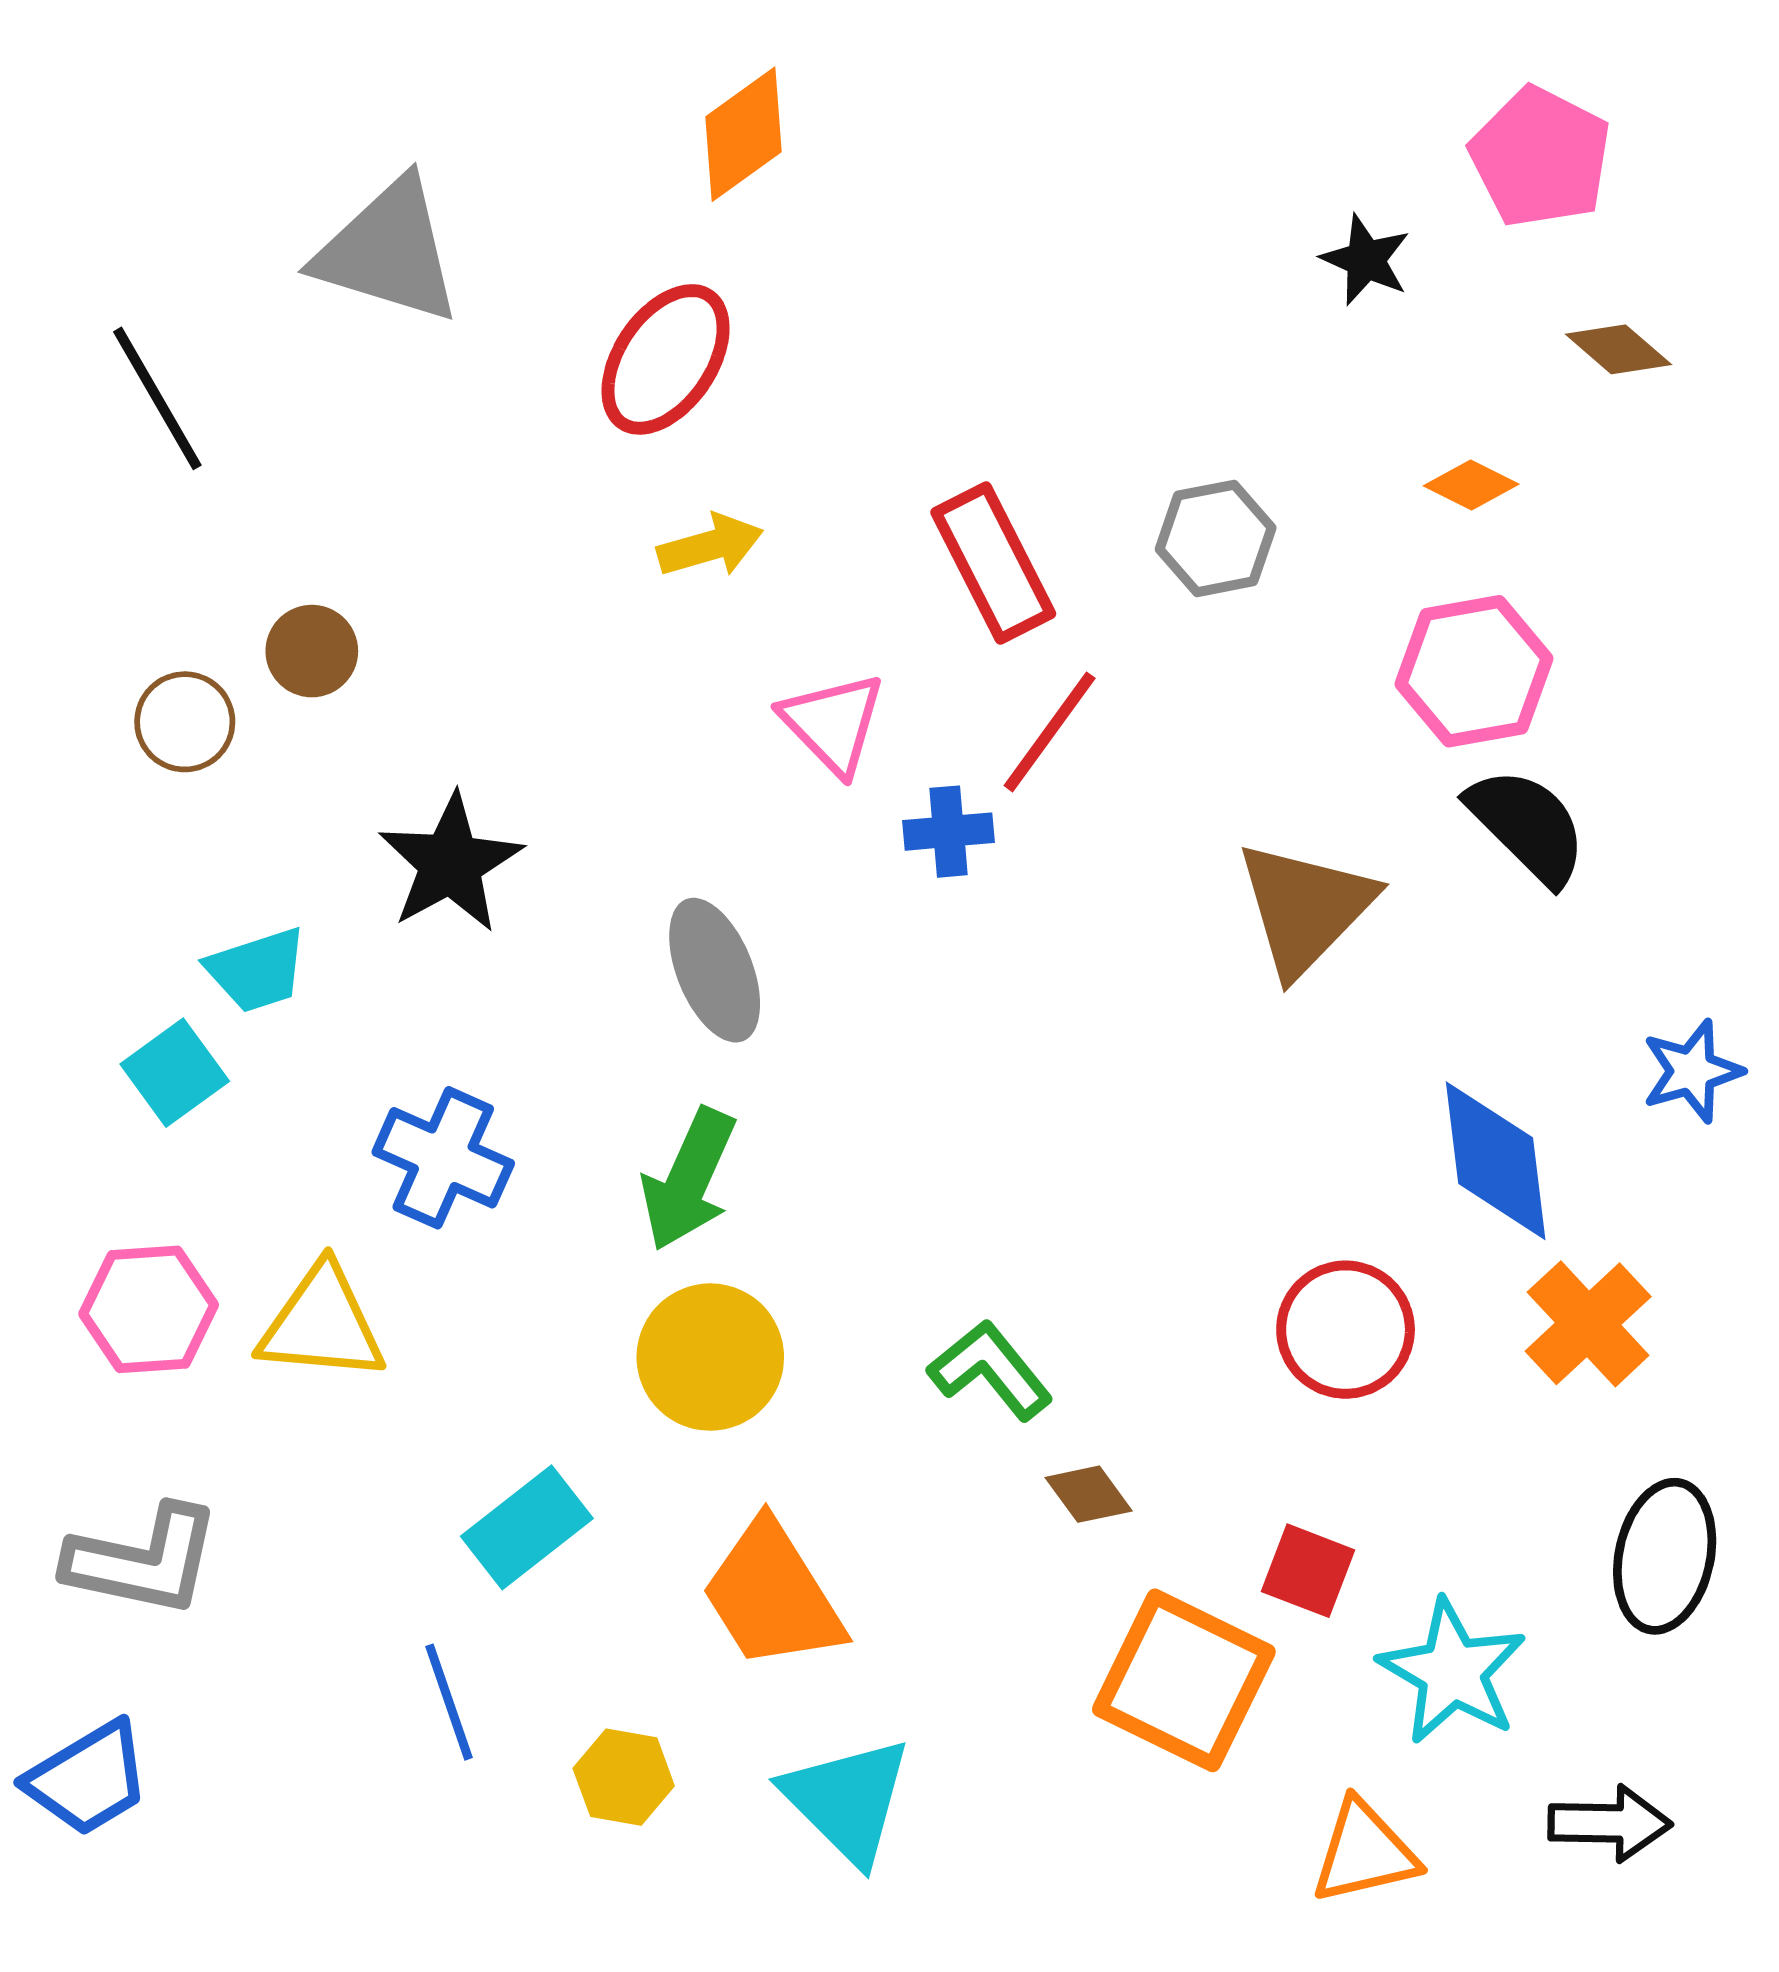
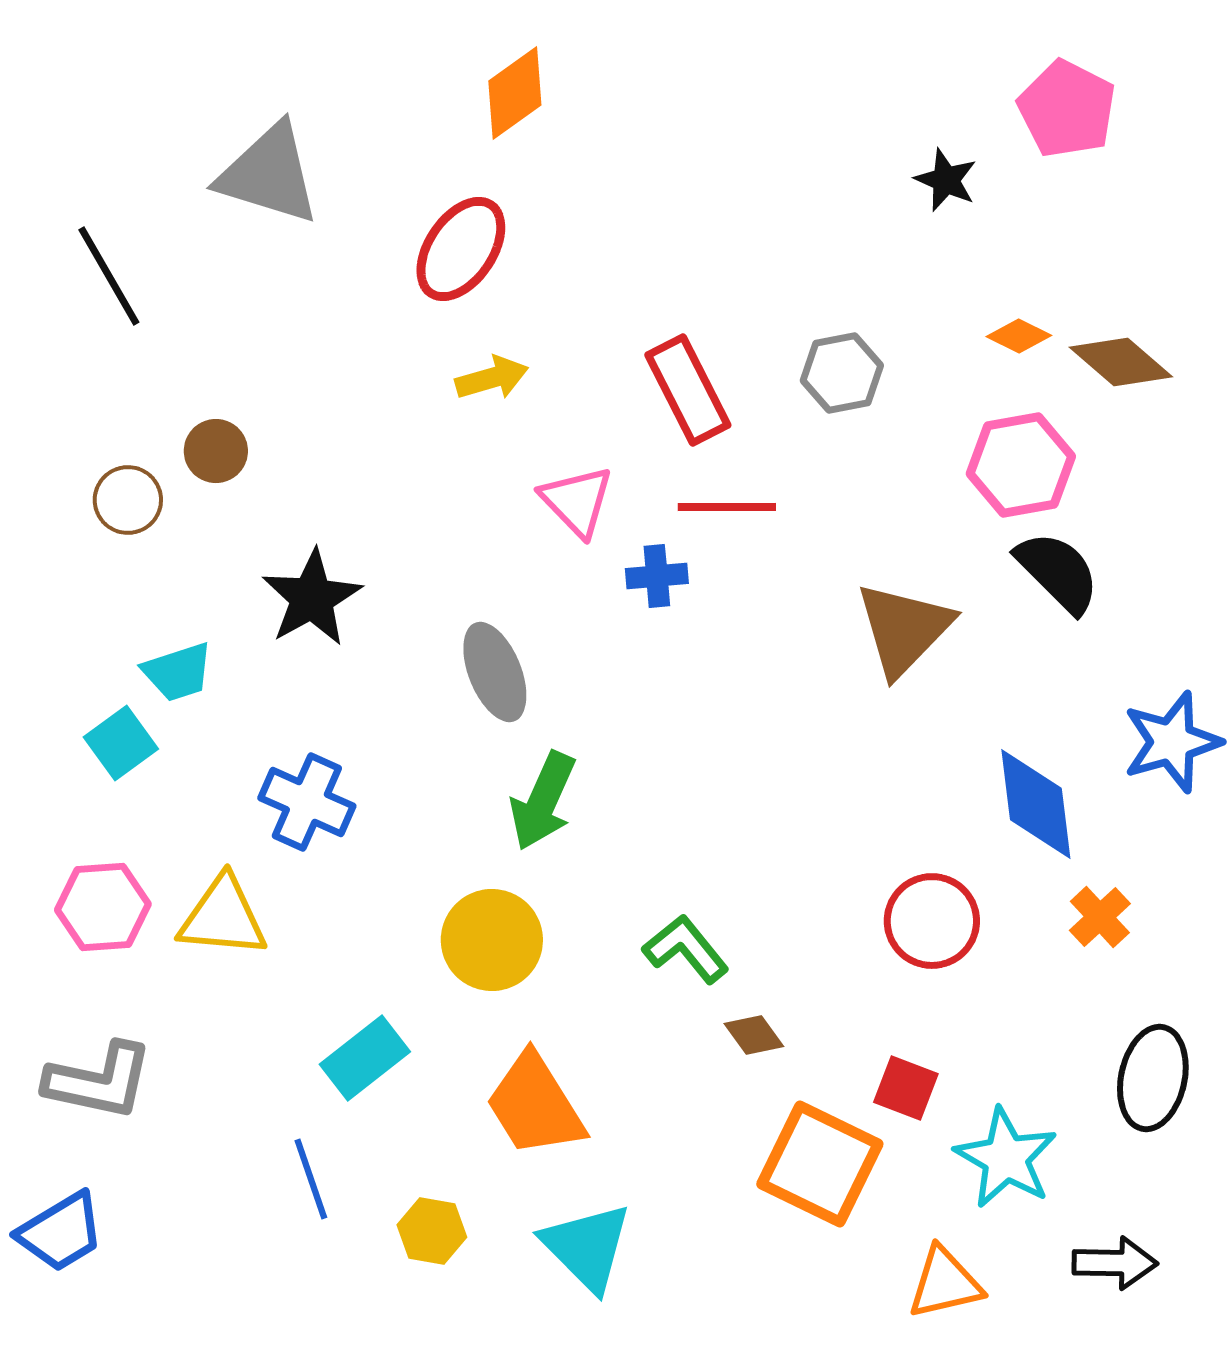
brown diamond: (1618, 349) -> (1121, 362), moved, size x1.4
red line: (1050, 732) -> (727, 507), turned 54
blue star: (1692, 1071) -> (1172, 742), size x1.4
green arrow: (689, 1179) -> (543, 801), moved
orange cross: (1588, 1324) -> (1100, 917), size x0.7

